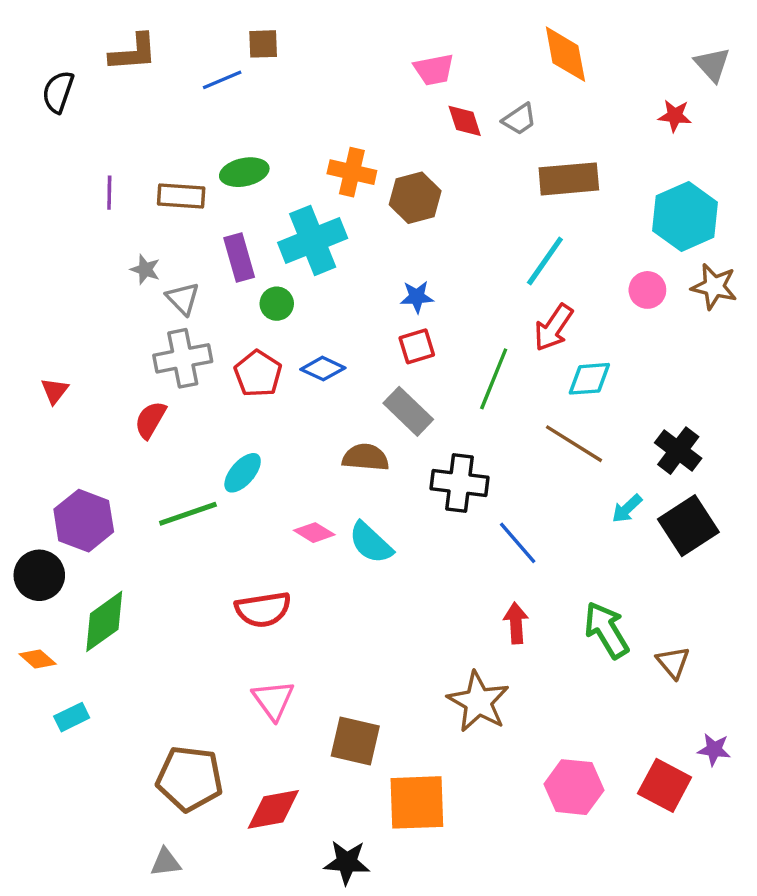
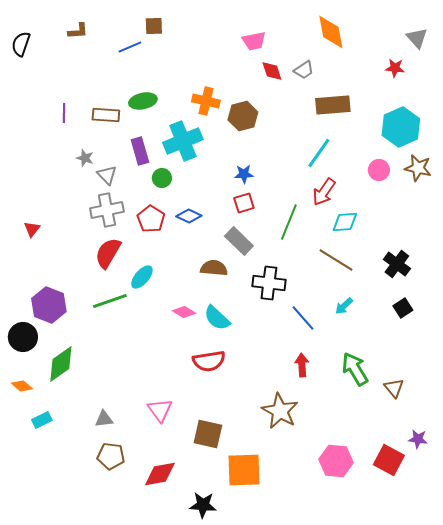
brown L-shape: (133, 53) -> (78, 31), size x0.7
black semicircle: (58, 92) -> (21, 44), moved
red semicircle: (150, 420) -> (108, 253), moved, size x1.4
cyan arrow: (627, 509) -> (344, 306), moved
black square: (688, 526) -> (403, 308), size x0.6
red semicircle: (263, 609) -> (209, 361), moved
brown pentagon: (190, 779) -> (111, 456), size x0.7
gray triangle: (166, 862) -> (104, 419), moved

